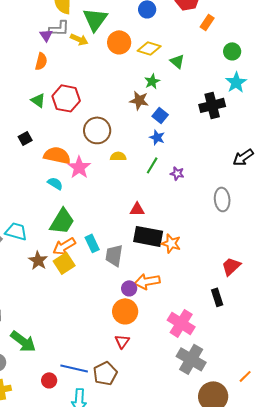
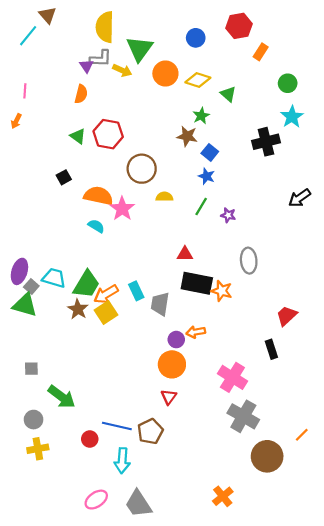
gray ellipse: (222, 199) -> (249, 261), moved
green trapezoid: (62, 221) -> (87, 284), moved
orange arrow: (147, 281) -> (196, 332), size x0.7

